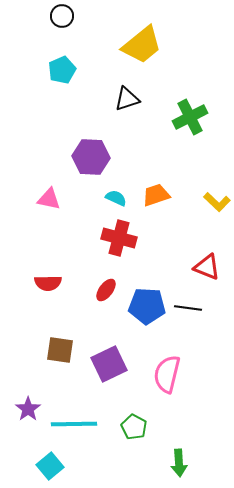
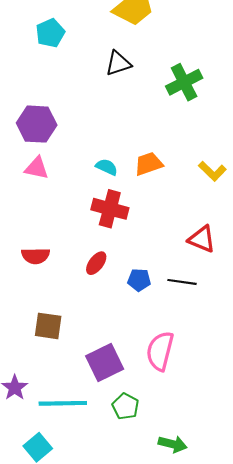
purple hexagon: (91, 157) -> (37, 124), moved
blue pentagon: (147, 306) -> (139, 280), size x0.6
purple square: (109, 364) -> (105, 363), moved
green arrow: (179, 463) -> (173, 444), turned -72

